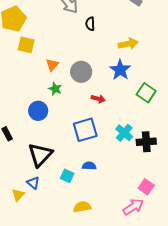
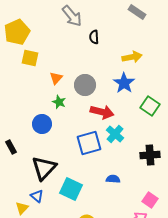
red arrow: (98, 99) -> (102, 112), size x1.6
cyan cross: (124, 133) -> (115, 134), moved
blue semicircle: (89, 166) -> (113, 179), moved
cyan square: (67, 176) -> (71, 189), size x1.6

